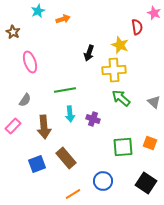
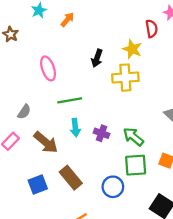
orange arrow: (63, 19) -> (67, 20), turned -32
pink ellipse: (30, 62) -> (48, 68), moved
green arrow: (121, 98) -> (133, 137), moved
brown arrow: (44, 127) -> (46, 142), turned -45
blue circle: (103, 181) -> (113, 187), moved

